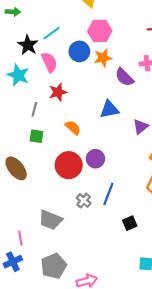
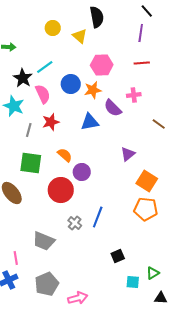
pink hexagon: (100, 31) -> (102, 65), moved
gray line: (34, 109) -> (29, 130), moved
blue triangle: (109, 109) -> (90, 122), moved
green square: (36, 136) -> (31, 163), size x1.6
purple circle: (95, 159) -> (82, 172), moved
black square: (130, 223) -> (118, 256), moved

